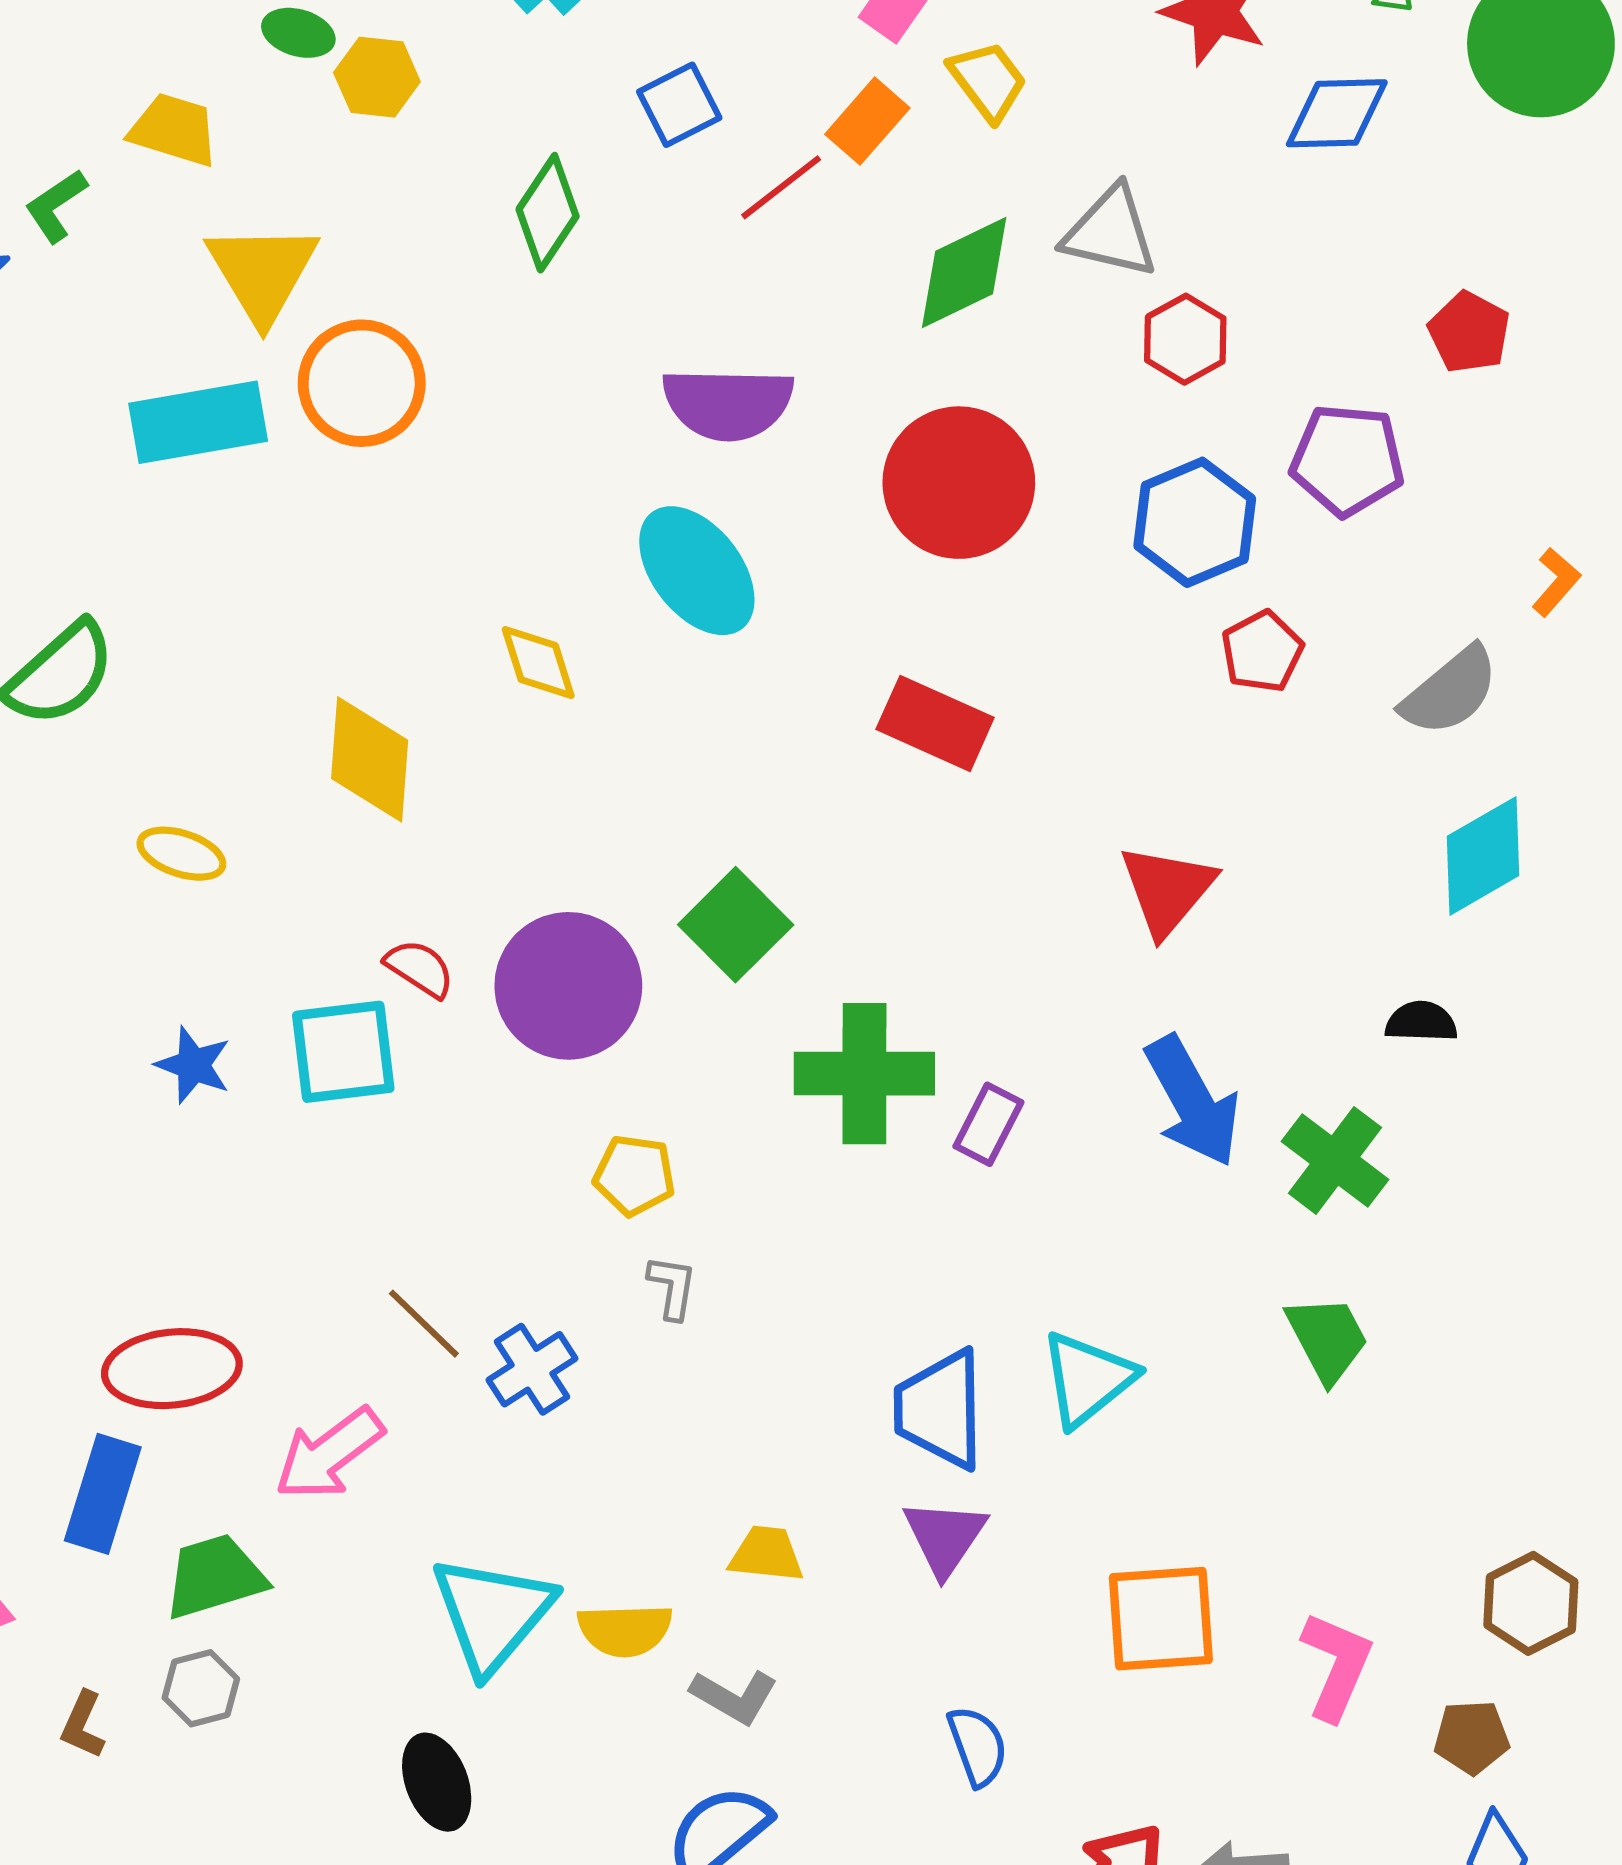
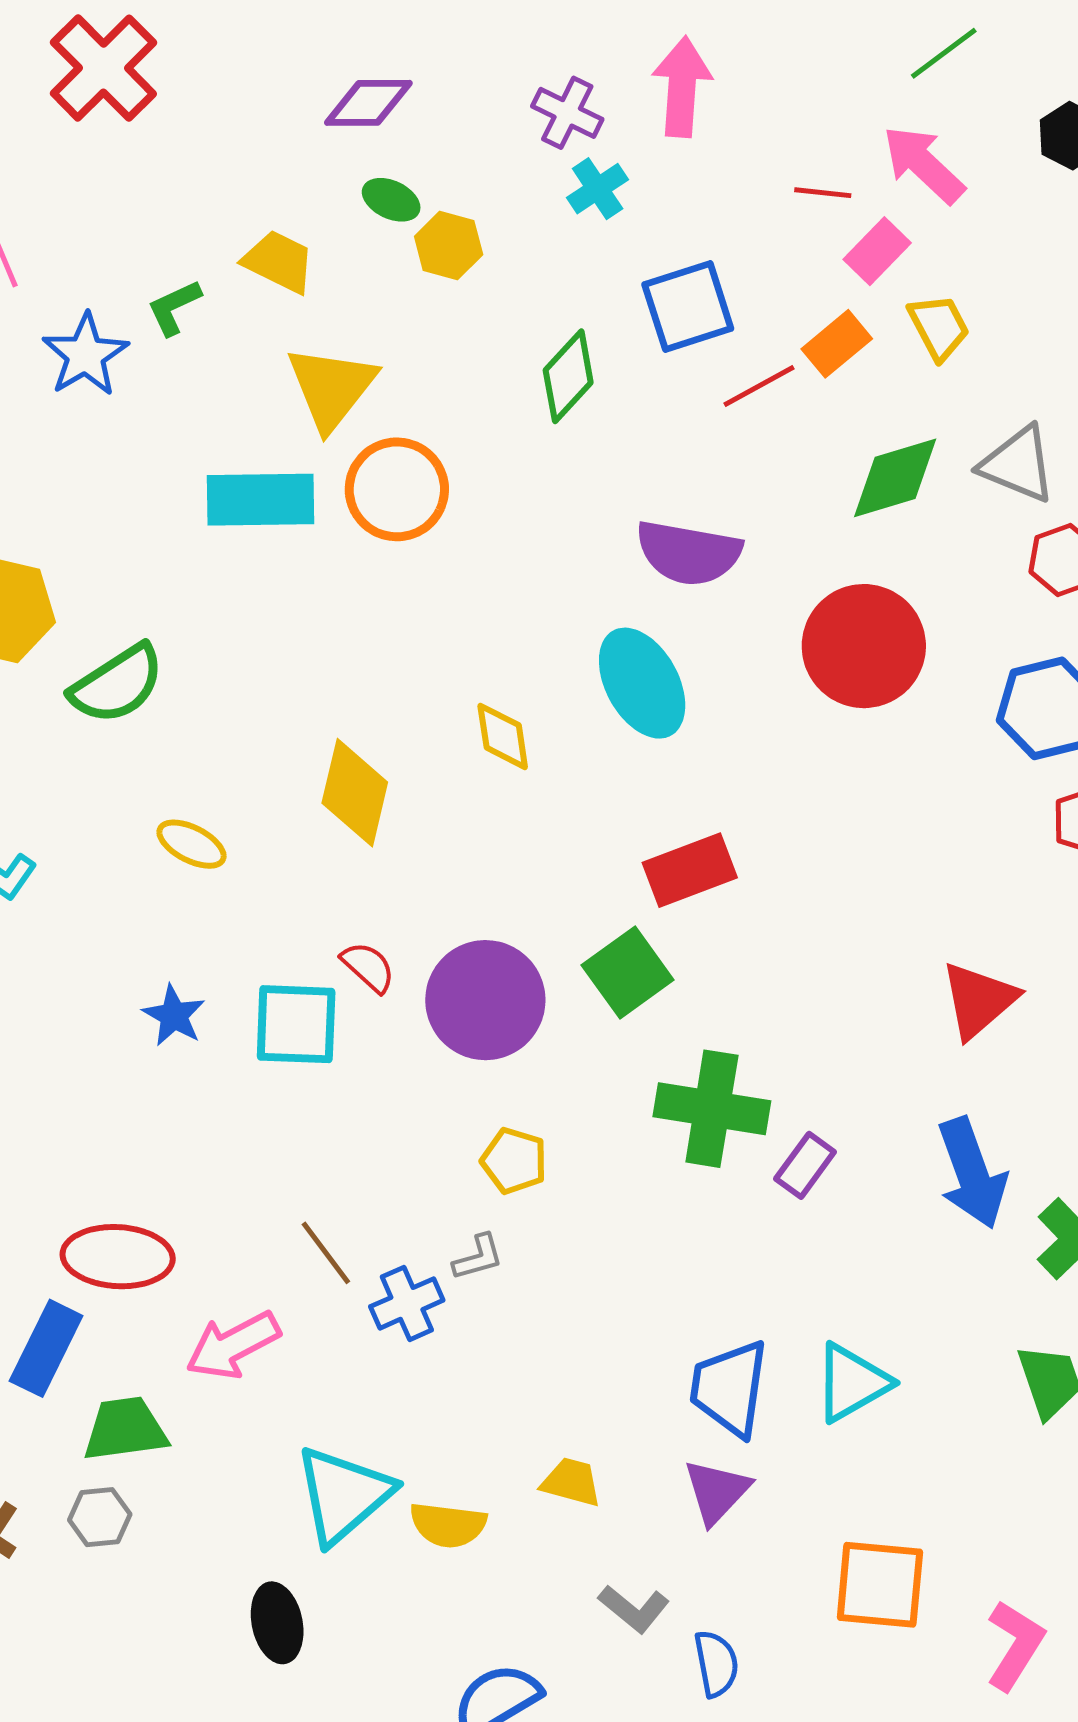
blue square: (679, 105) -> (688, 307), size x1.4
red rectangle: (935, 723) -> (690, 870), moved, turned -54
gray L-shape: (672, 1287) -> (478, 1257), moved, turned 56
gray L-shape: (734, 1697) -> (634, 1609), moved

